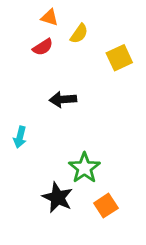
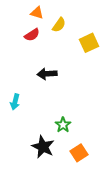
green star: (84, 168) -> (63, 125), size x0.7

